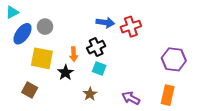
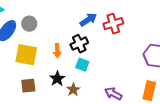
blue arrow: (105, 22) -> (88, 20), turned -42
black star: (65, 73) -> (57, 79), moved
brown square: (30, 90) -> (28, 86), moved, turned -35

